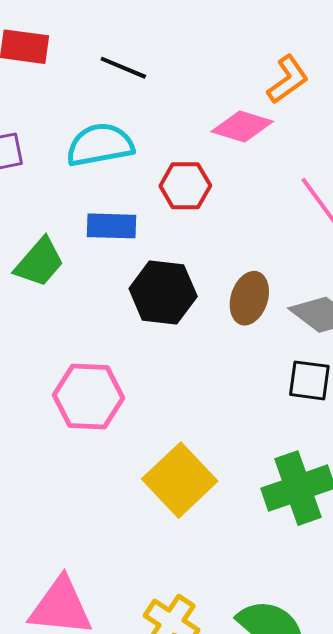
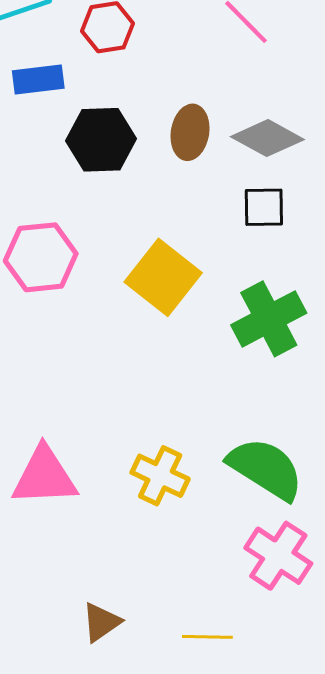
yellow square: (180, 480) -> (163, 277), moved

